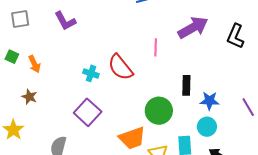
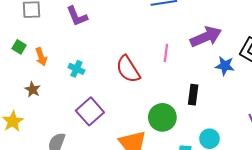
cyan cross: (91, 73) -> (76, 69), moved
blue star: (210, 101) -> (225, 66), moved

